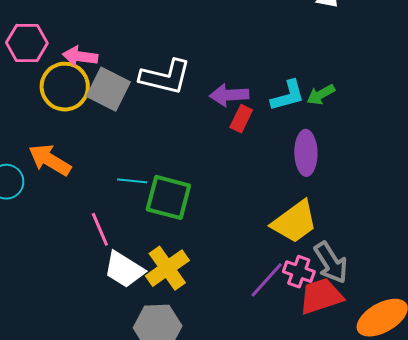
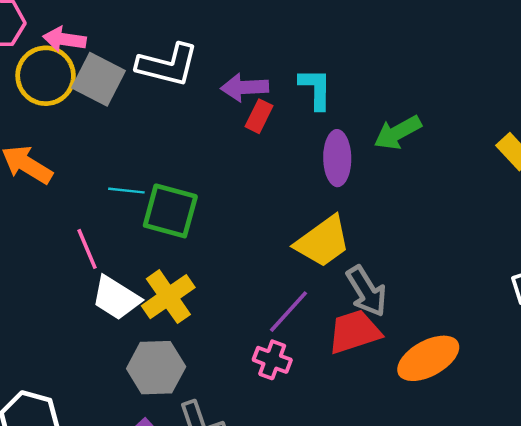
green arrow: (321, 95) -> (398, 133), moved, size x1.4
cyan L-shape: (288, 96) -> (316, 89), turned -75
pink cross: (299, 272) -> (272, 360), moved

